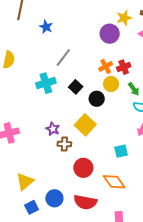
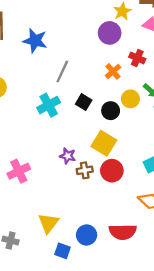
blue star: (46, 27) -> (35, 41), size x1.5
red cross: (124, 67) -> (137, 58), moved, turned -32
yellow circle: (111, 84) -> (130, 99), moved
red circle: (83, 168) -> (112, 171), moved
blue square: (32, 207) -> (62, 251), turned -32

